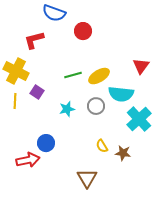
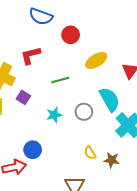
red L-shape: (34, 40) -> (31, 55), moved
yellow ellipse: (99, 76) -> (96, 60), moved
cyan semicircle: (121, 94) -> (110, 99), turned -125

